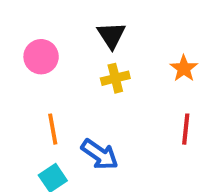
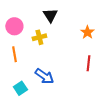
yellow cross: (115, 78) -> (39, 37), moved
orange line: (53, 129) -> (14, 54), moved

